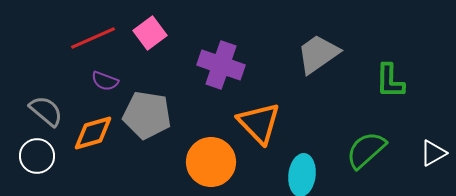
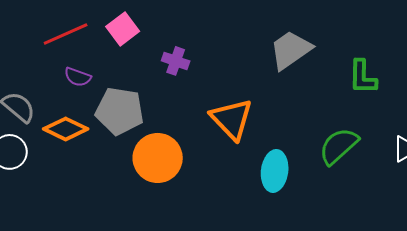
purple cross: (221, 65) -> (176, 61), moved, size x0.6
orange diamond: (93, 133) -> (66, 129), turned 42
orange circle: (211, 162) -> (158, 158), moved

